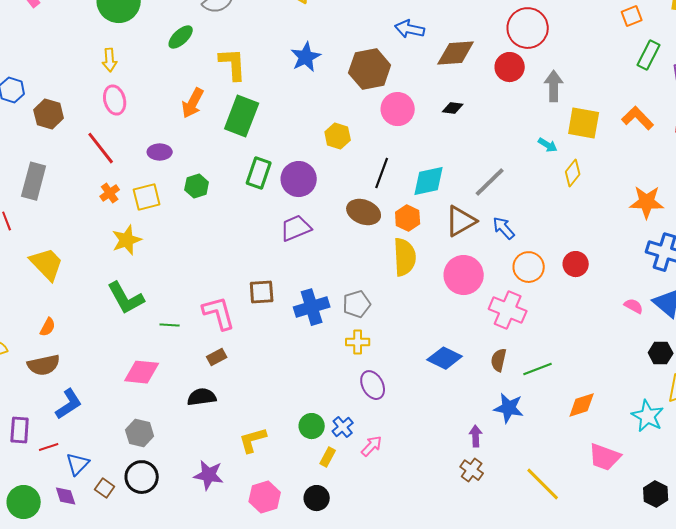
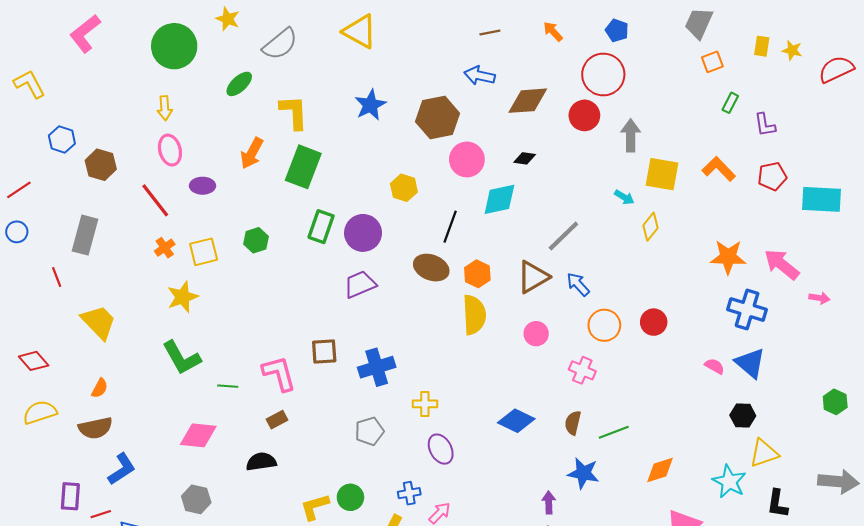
green rectangle: (649, 55) -> (730, 103), size x0.7
purple ellipse: (160, 152) -> (202, 186), moved
cyan diamond: (429, 181) -> (499, 199), moved
pink circle: (464, 275) -> (536, 334), size x0.6
gray pentagon: (357, 304) -> (369, 431), moved
pink cross: (508, 310) -> (582, 370), size x0.7
green circle: (312, 426) -> (350, 497), moved
blue cross: (343, 427) -> (409, 493), turned 30

